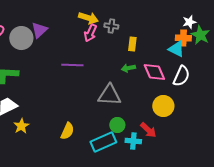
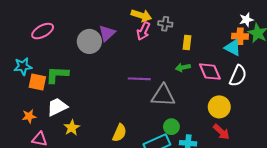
purple triangle: (39, 30) -> (107, 33), moved
gray circle: (21, 38) -> (89, 41), moved
purple line: (72, 65) -> (139, 79), moved
red arrow: (148, 130) -> (221, 132), moved

